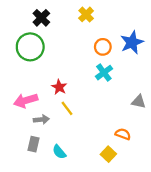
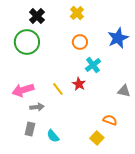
orange circle: (103, 47) -> (80, 42), moved
red star: (59, 87) -> (79, 84), moved
yellow line: (67, 108) -> (58, 89), moved

